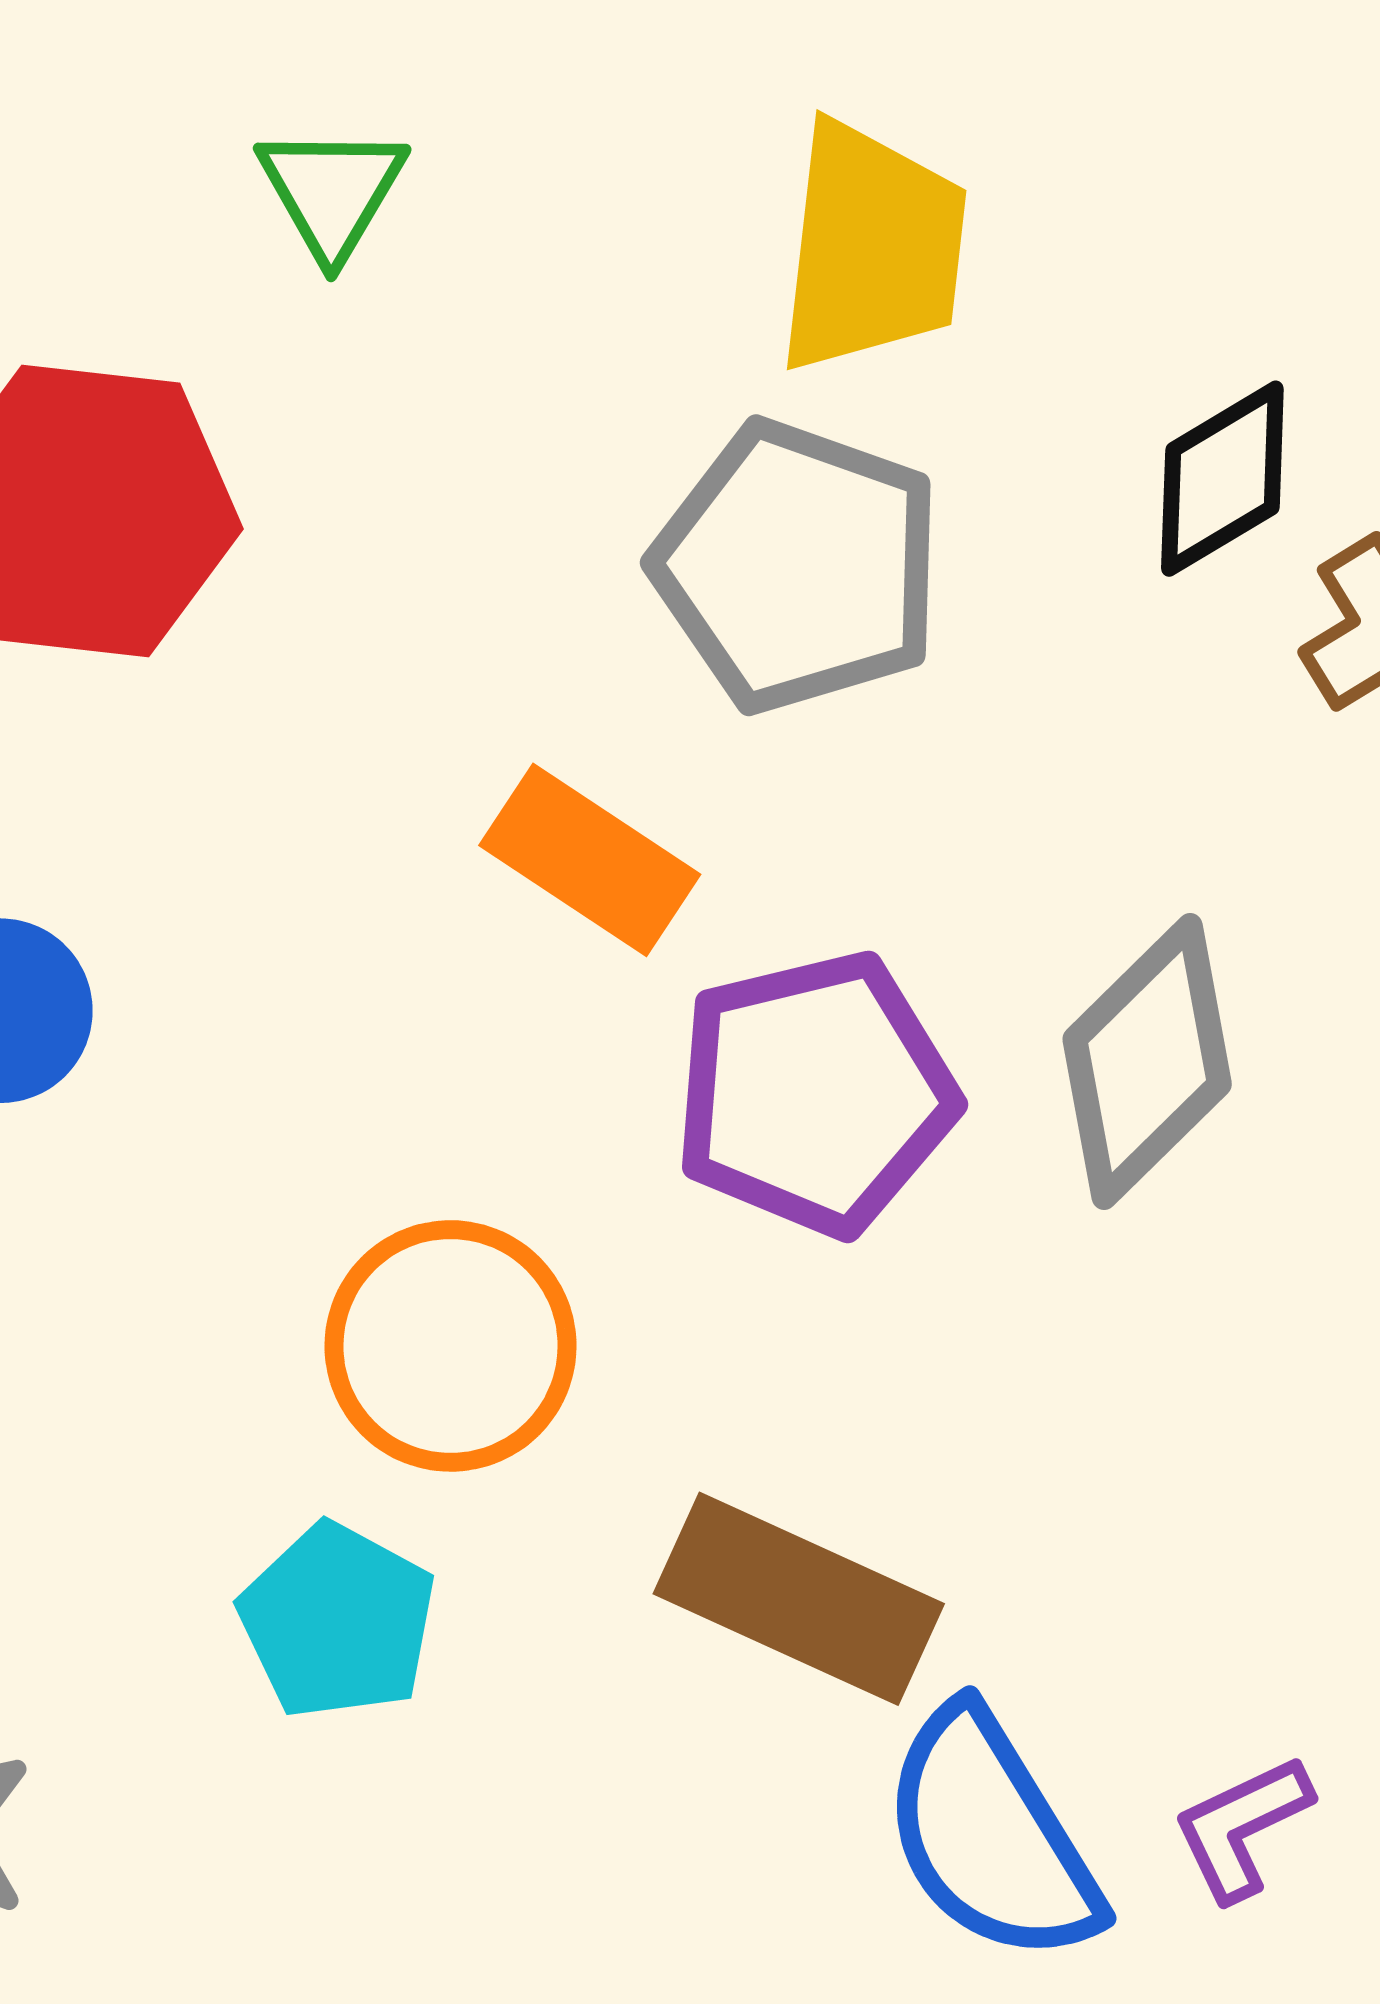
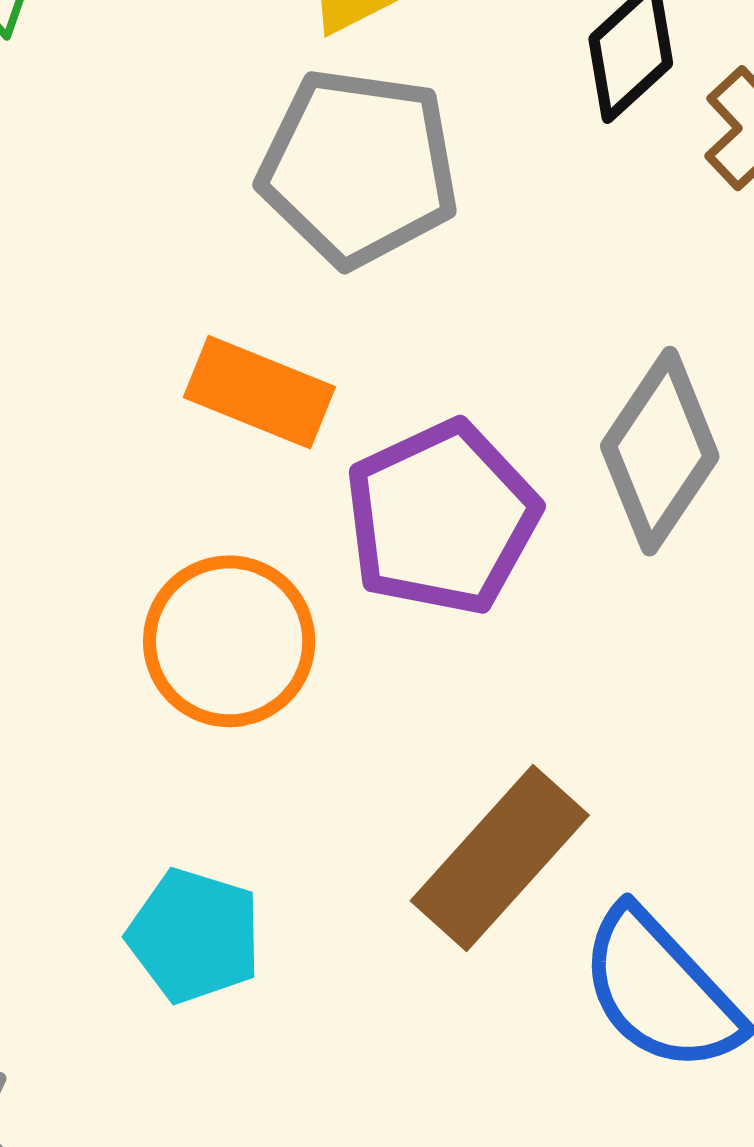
orange circle: (451, 1346) -> (229, 641), moved
brown rectangle: (799, 1599) -> (500, 858), turned -61

